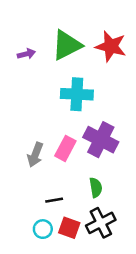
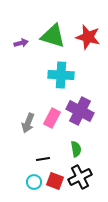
green triangle: (67, 45) -> (53, 36), turned 44

